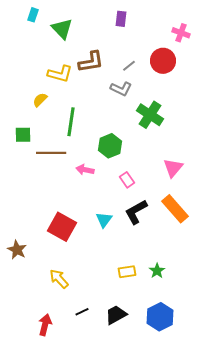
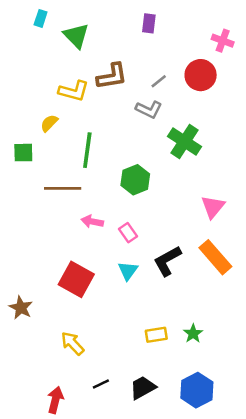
green square: (23, 135) -> (23, 153), moved
pink arrow: (85, 170) -> (92, 222), moved
pink rectangle: (127, 180) -> (128, 233), moved

